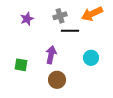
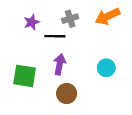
black line: (70, 31) -> (55, 36), moved
green square: (21, 65) -> (25, 76), size x1.5

